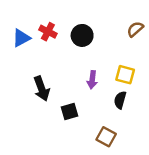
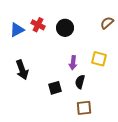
black arrow: (42, 89) -> (22, 70), moved
black semicircle: (120, 100) -> (80, 82), moved
brown square: (106, 137) -> (84, 108), turned -35

